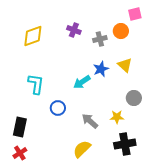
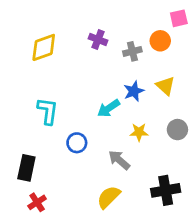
yellow star: (117, 117) -> (139, 132), moved
red cross: (20, 153) -> (37, 202), moved

